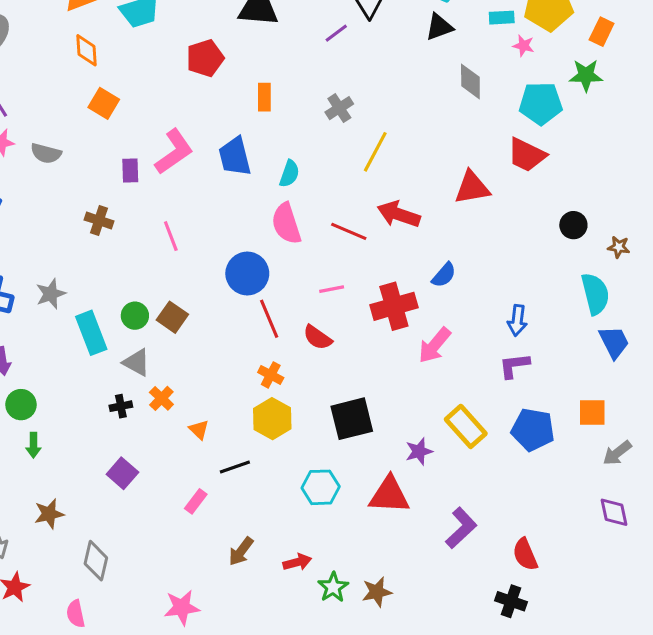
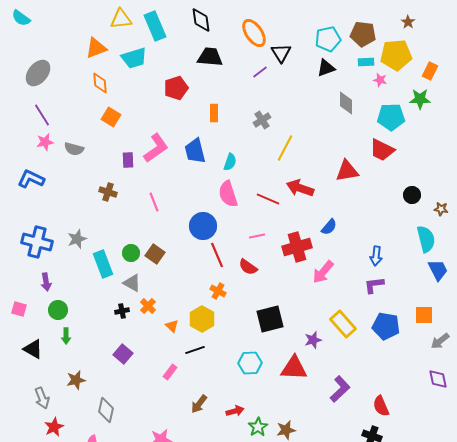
yellow hexagon: (272, 419) -> (202, 319), moved

